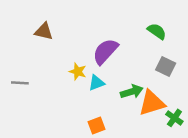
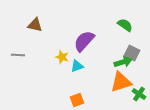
gray line: (20, 83) -> (18, 55), moved
green arrow: (132, 92) -> (123, 62), moved

